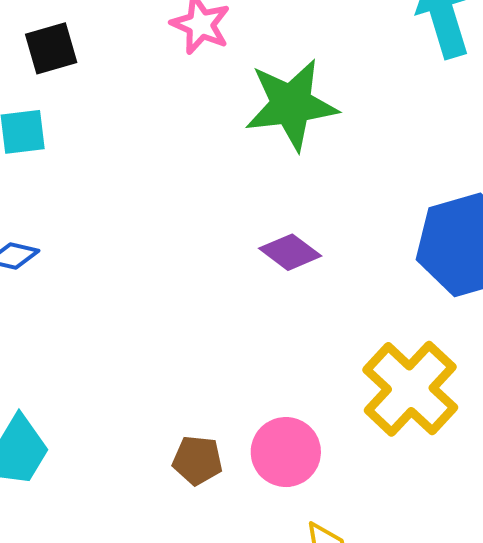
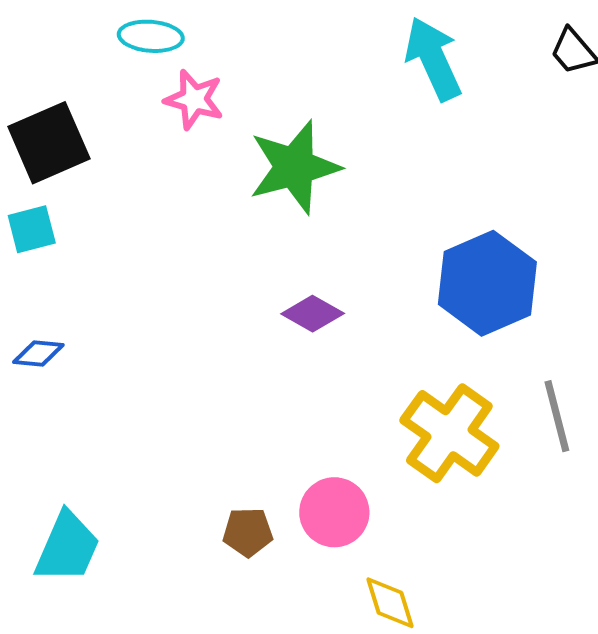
black square: (51, 48) -> (49, 143), size x1.5

